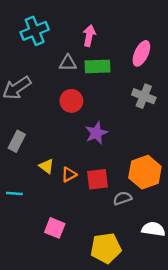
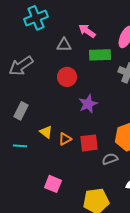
pink arrow: (89, 36) -> (87, 31), moved, turned -66
green rectangle: (97, 66) -> (100, 55), moved
cyan line: (14, 194) -> (20, 146), moved

